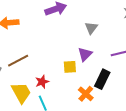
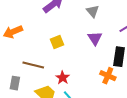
brown line: (18, 61) -> (33, 65), turned 60
yellow square: (70, 67) -> (57, 42), moved

